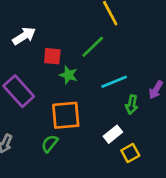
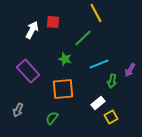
white arrow: (24, 36) -> (32, 30), turned -30
red square: (52, 56) -> (53, 22), moved
green semicircle: (50, 144) -> (52, 118), moved

